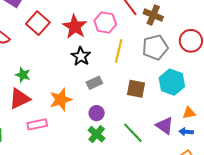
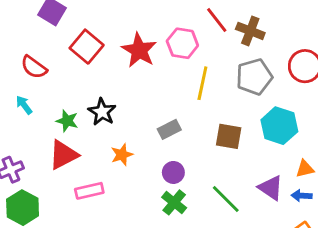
black star: (81, 56) -> (102, 112), moved
orange star: (61, 100) -> (122, 155), size x0.7

